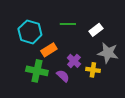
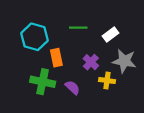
orange rectangle: (49, 50) -> (56, 58), turned -70
purple cross: (74, 61) -> (91, 62), moved

